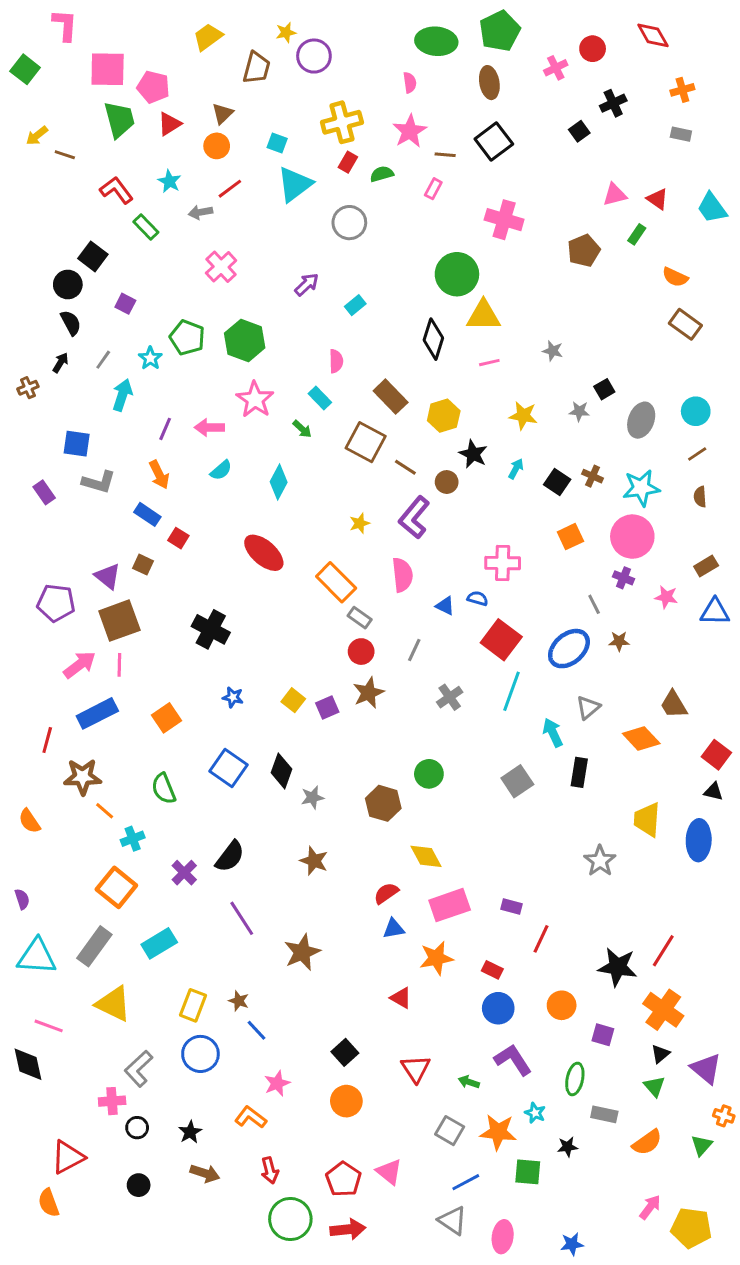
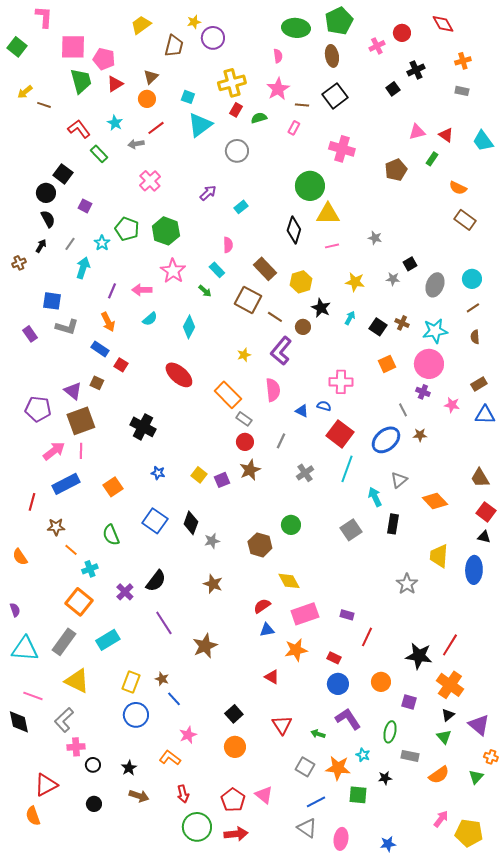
brown trapezoid: (674, 705) -> (480, 478), moved
brown star: (83, 777) -> (56, 527), size x0.7
gray L-shape: (139, 1069) -> (64, 720), moved

